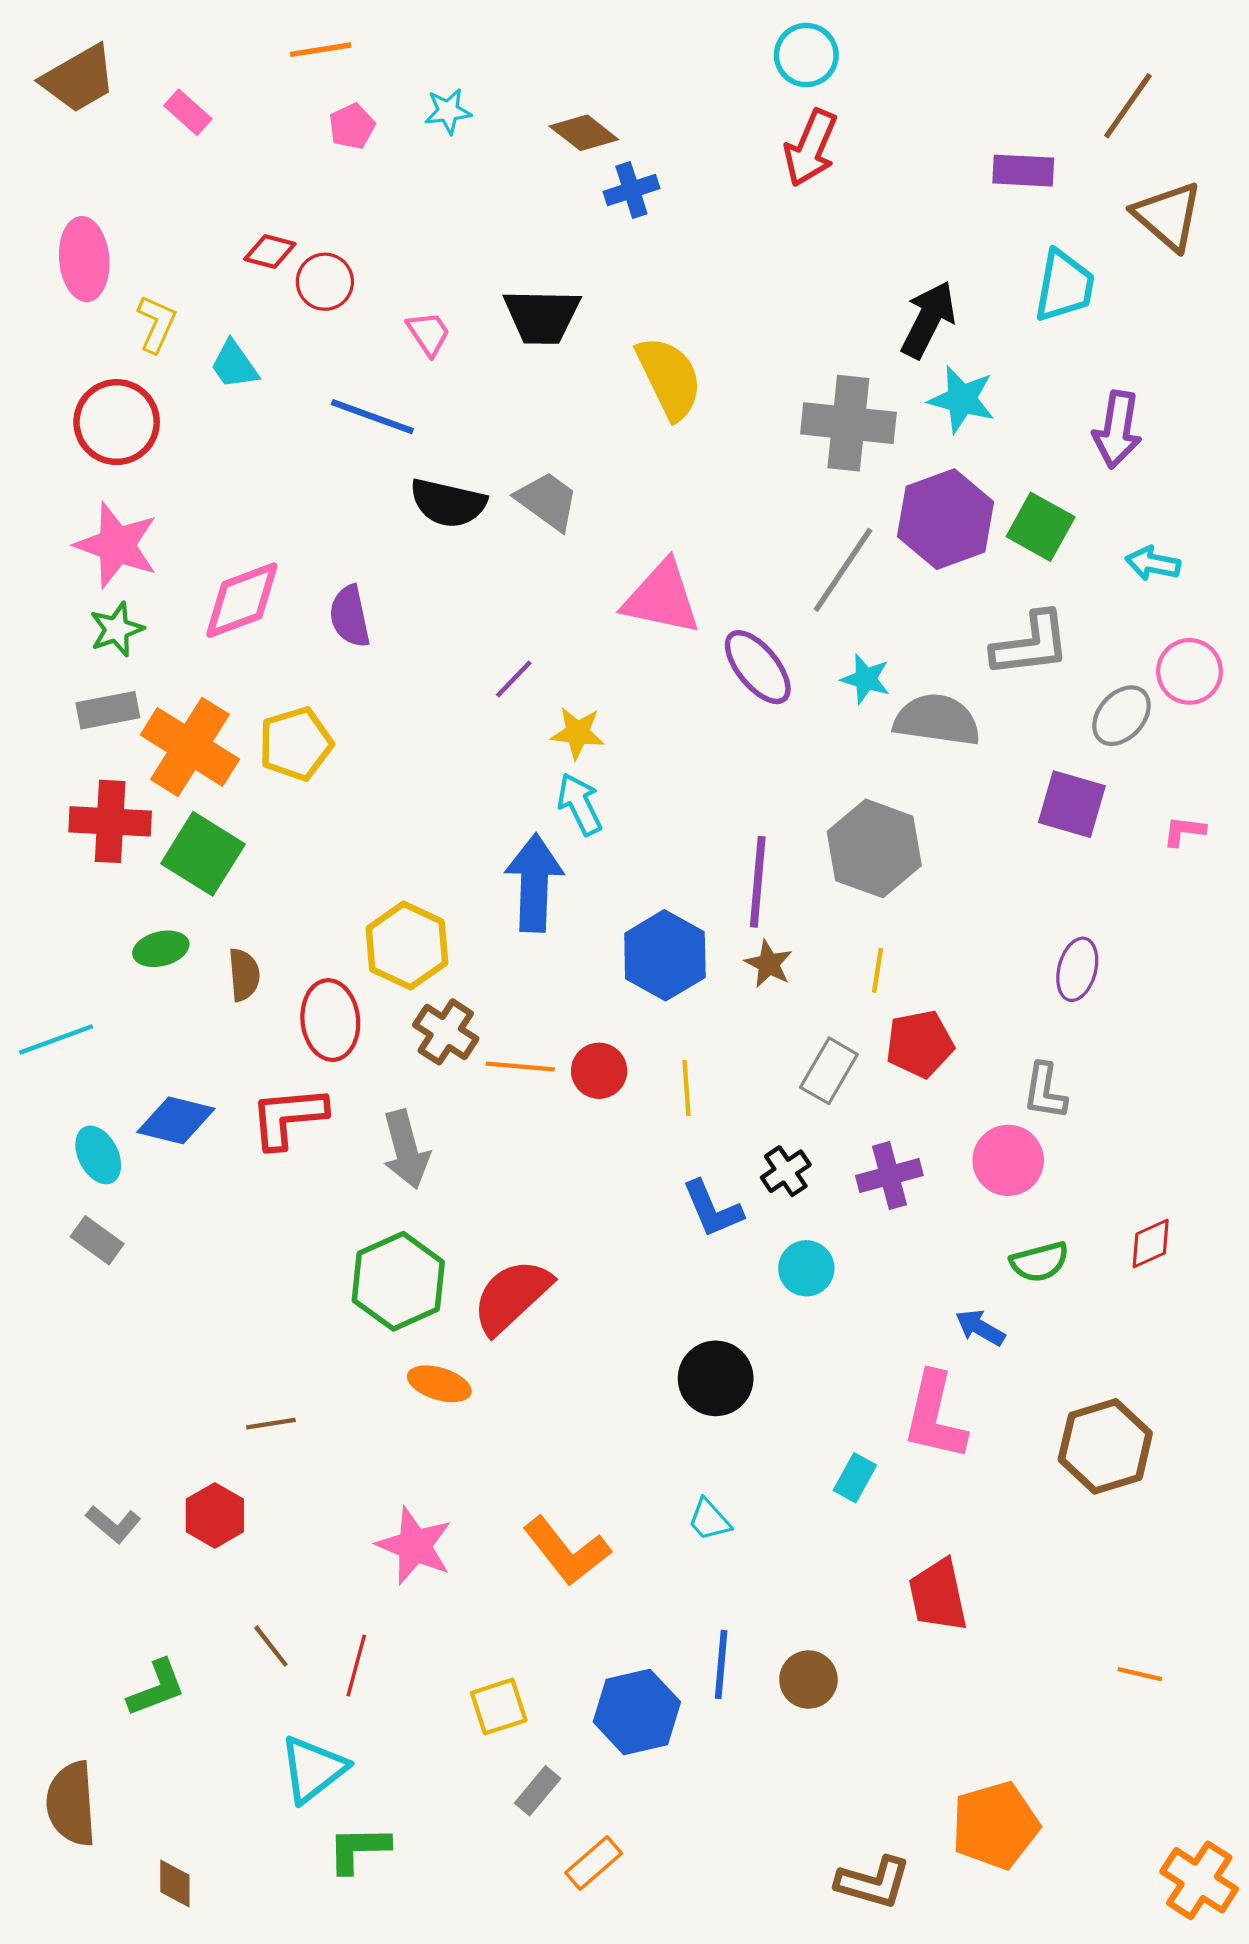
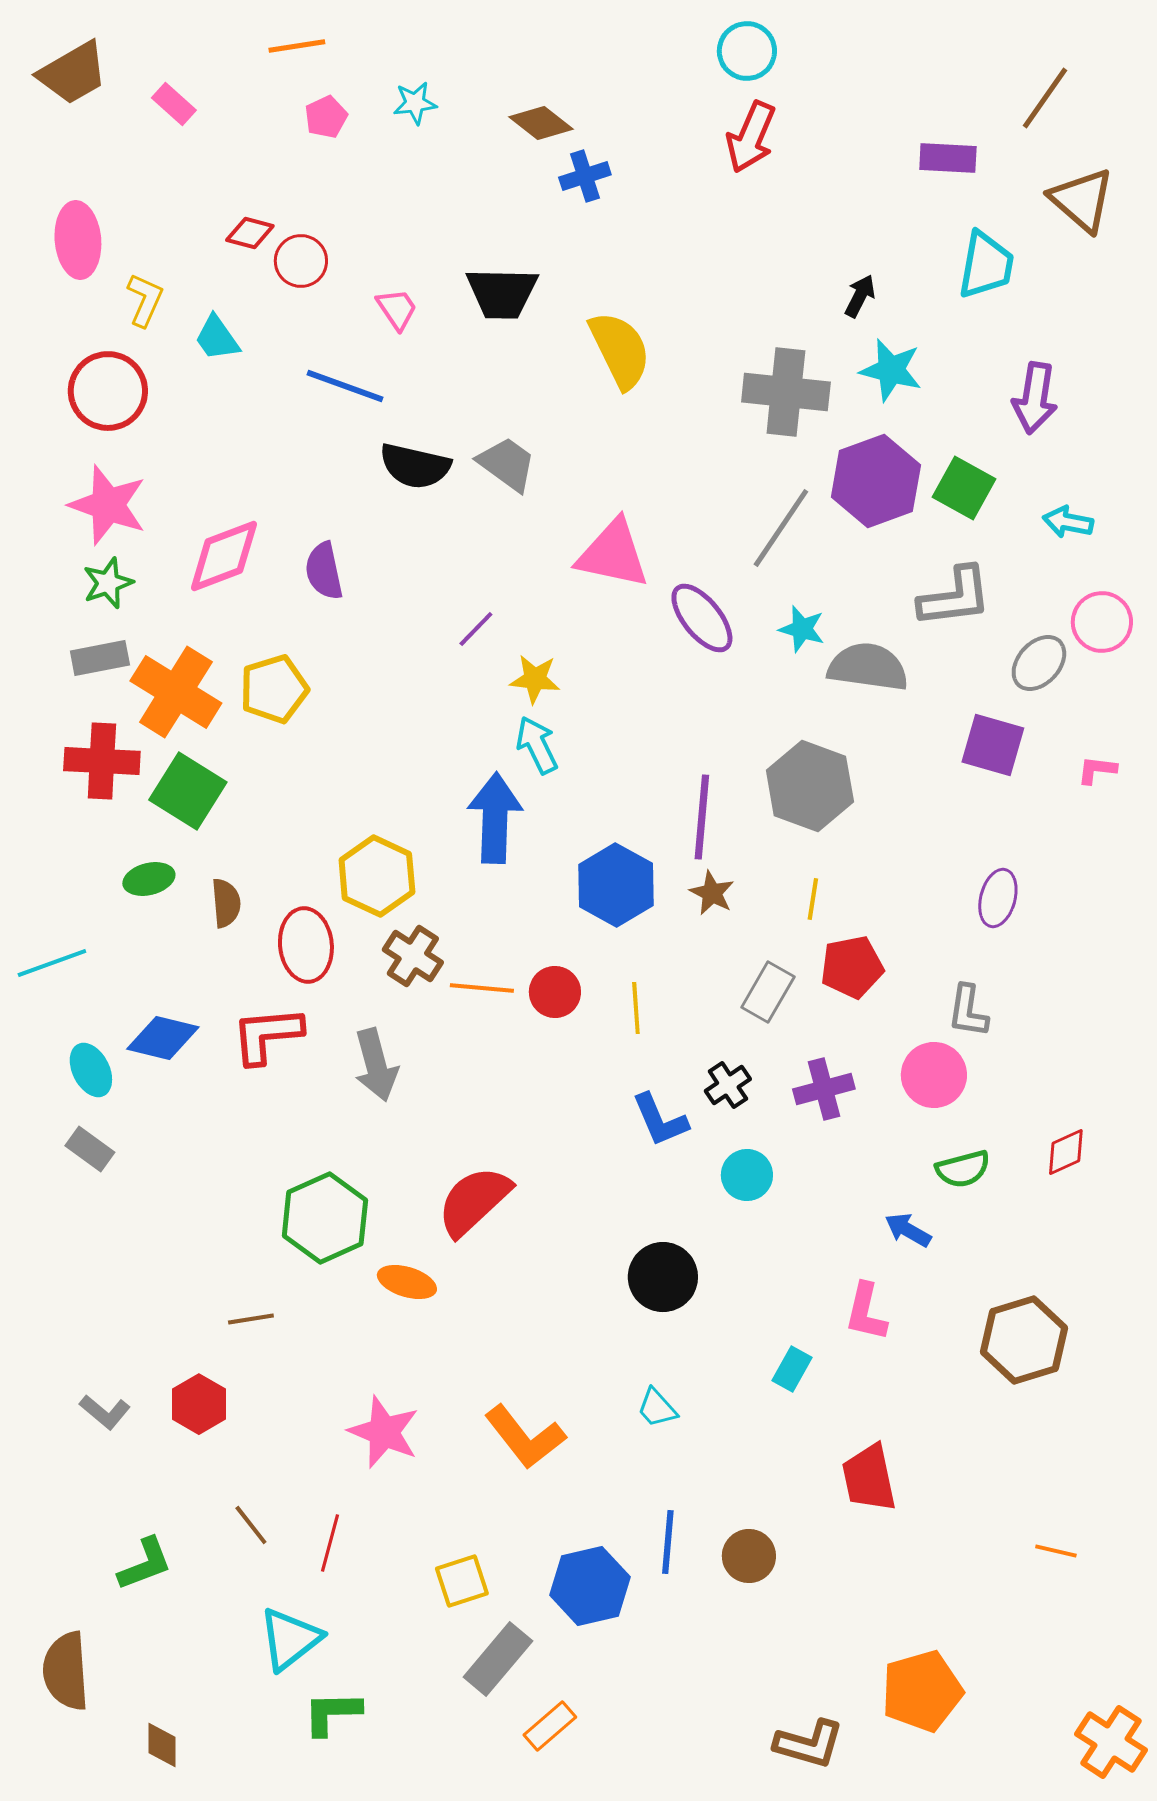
black arrow: (928, 320) -> (860, 296), size x0.6
green hexagon: (398, 1281) -> (325, 1218), moved
pink L-shape: (935, 1416) -> (866, 1312), size x0.7
gray rectangle: (538, 1791) -> (498, 1659), size x1.6

